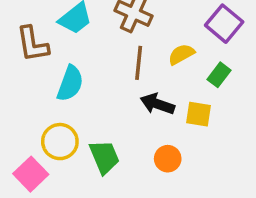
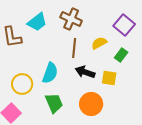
cyan semicircle: (70, 83) -> (50, 73), moved
yellow circle: (60, 142) -> (22, 84), moved
orange circle: (168, 159) -> (91, 104), size x1.5

